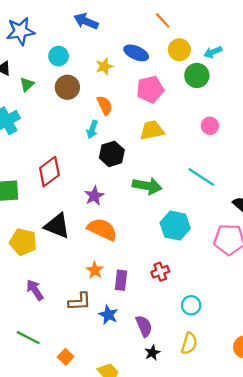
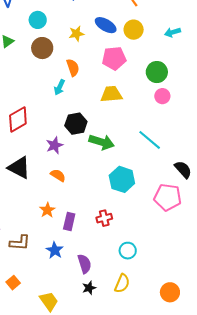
yellow circle: (179, 50) -> (134, 30), moved
green circle: (197, 75) -> (157, 72), moved
black hexagon: (112, 154) -> (76, 124), moved
orange semicircle: (102, 229) -> (58, 175), size x0.6
brown L-shape: (80, 302) -> (20, 243), moved

